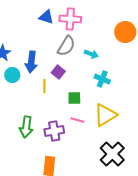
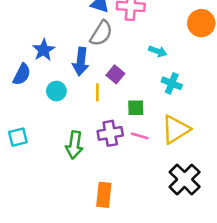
gray semicircle: (66, 46) -> (101, 33), moved
cyan circle: (12, 75) -> (56, 91), moved
purple cross: (54, 131) -> (110, 133), moved

